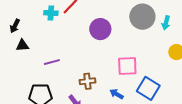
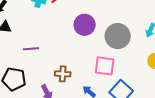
gray circle: (142, 17) -> (118, 36), moved

